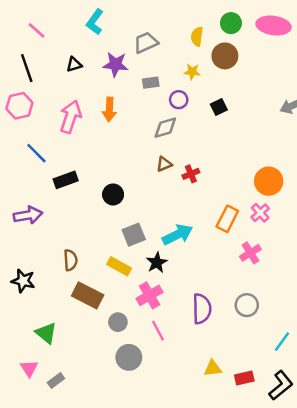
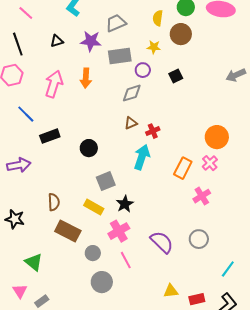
gray rectangle: (151, 83) -> (120, 56), size x1.6
cyan arrow: (177, 235) -> (142, 157), moved, turned -45
purple semicircle: (202, 309) -> (162, 242), turned -45

